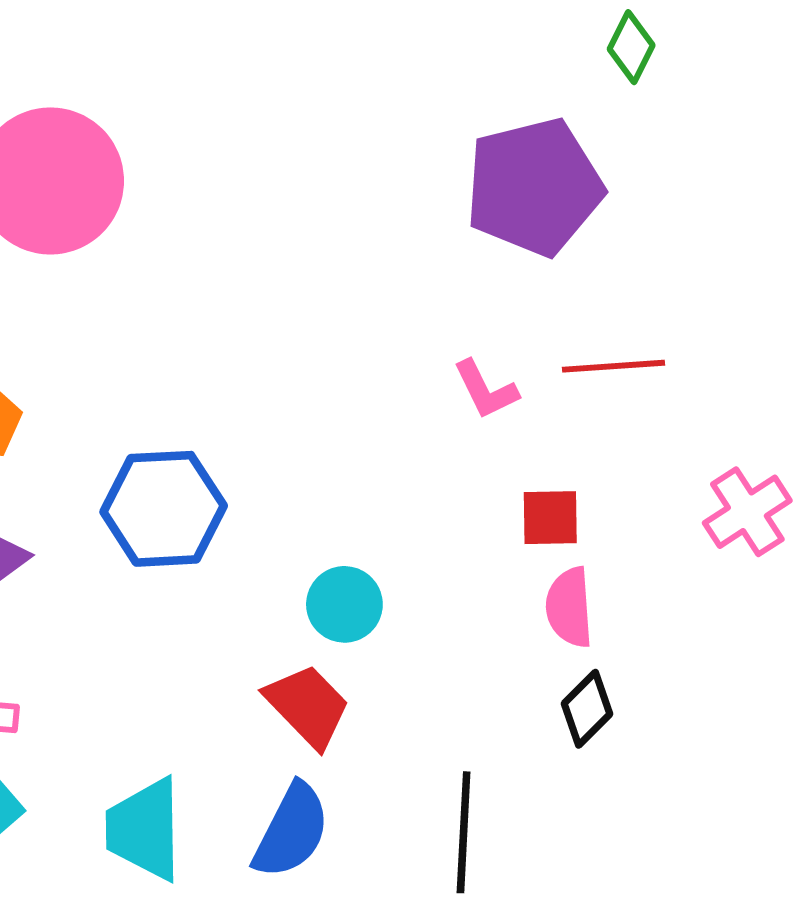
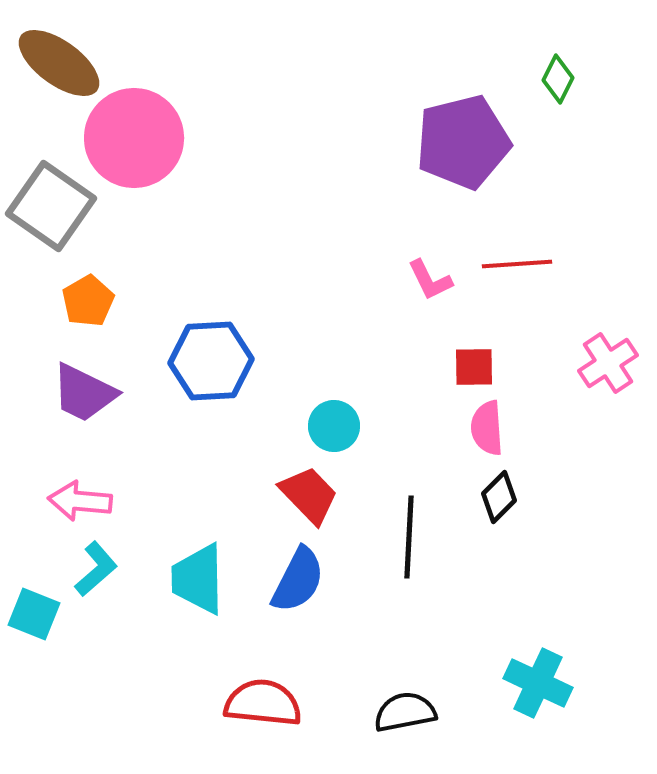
green diamond: (631, 47) -> (558, 79), moved
black line: (464, 832) -> (409, 537), moved

